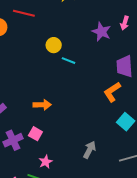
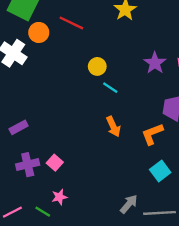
orange arrow: (42, 105) -> (113, 127), moved, turned 54
gray arrow: (90, 150) -> (129, 204), moved

